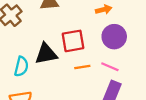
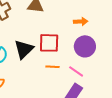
black triangle: (46, 54) -> (24, 49), turned -45

